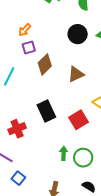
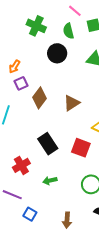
black circle: (78, 34) -> (57, 53), moved
red square: (79, 120) -> (81, 148), turned -30
green arrow: (64, 153) -> (50, 181), moved, turned -96

